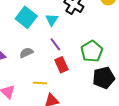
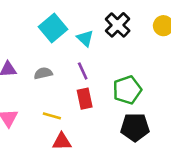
cyan triangle: (52, 20) -> (85, 38), turned -32

